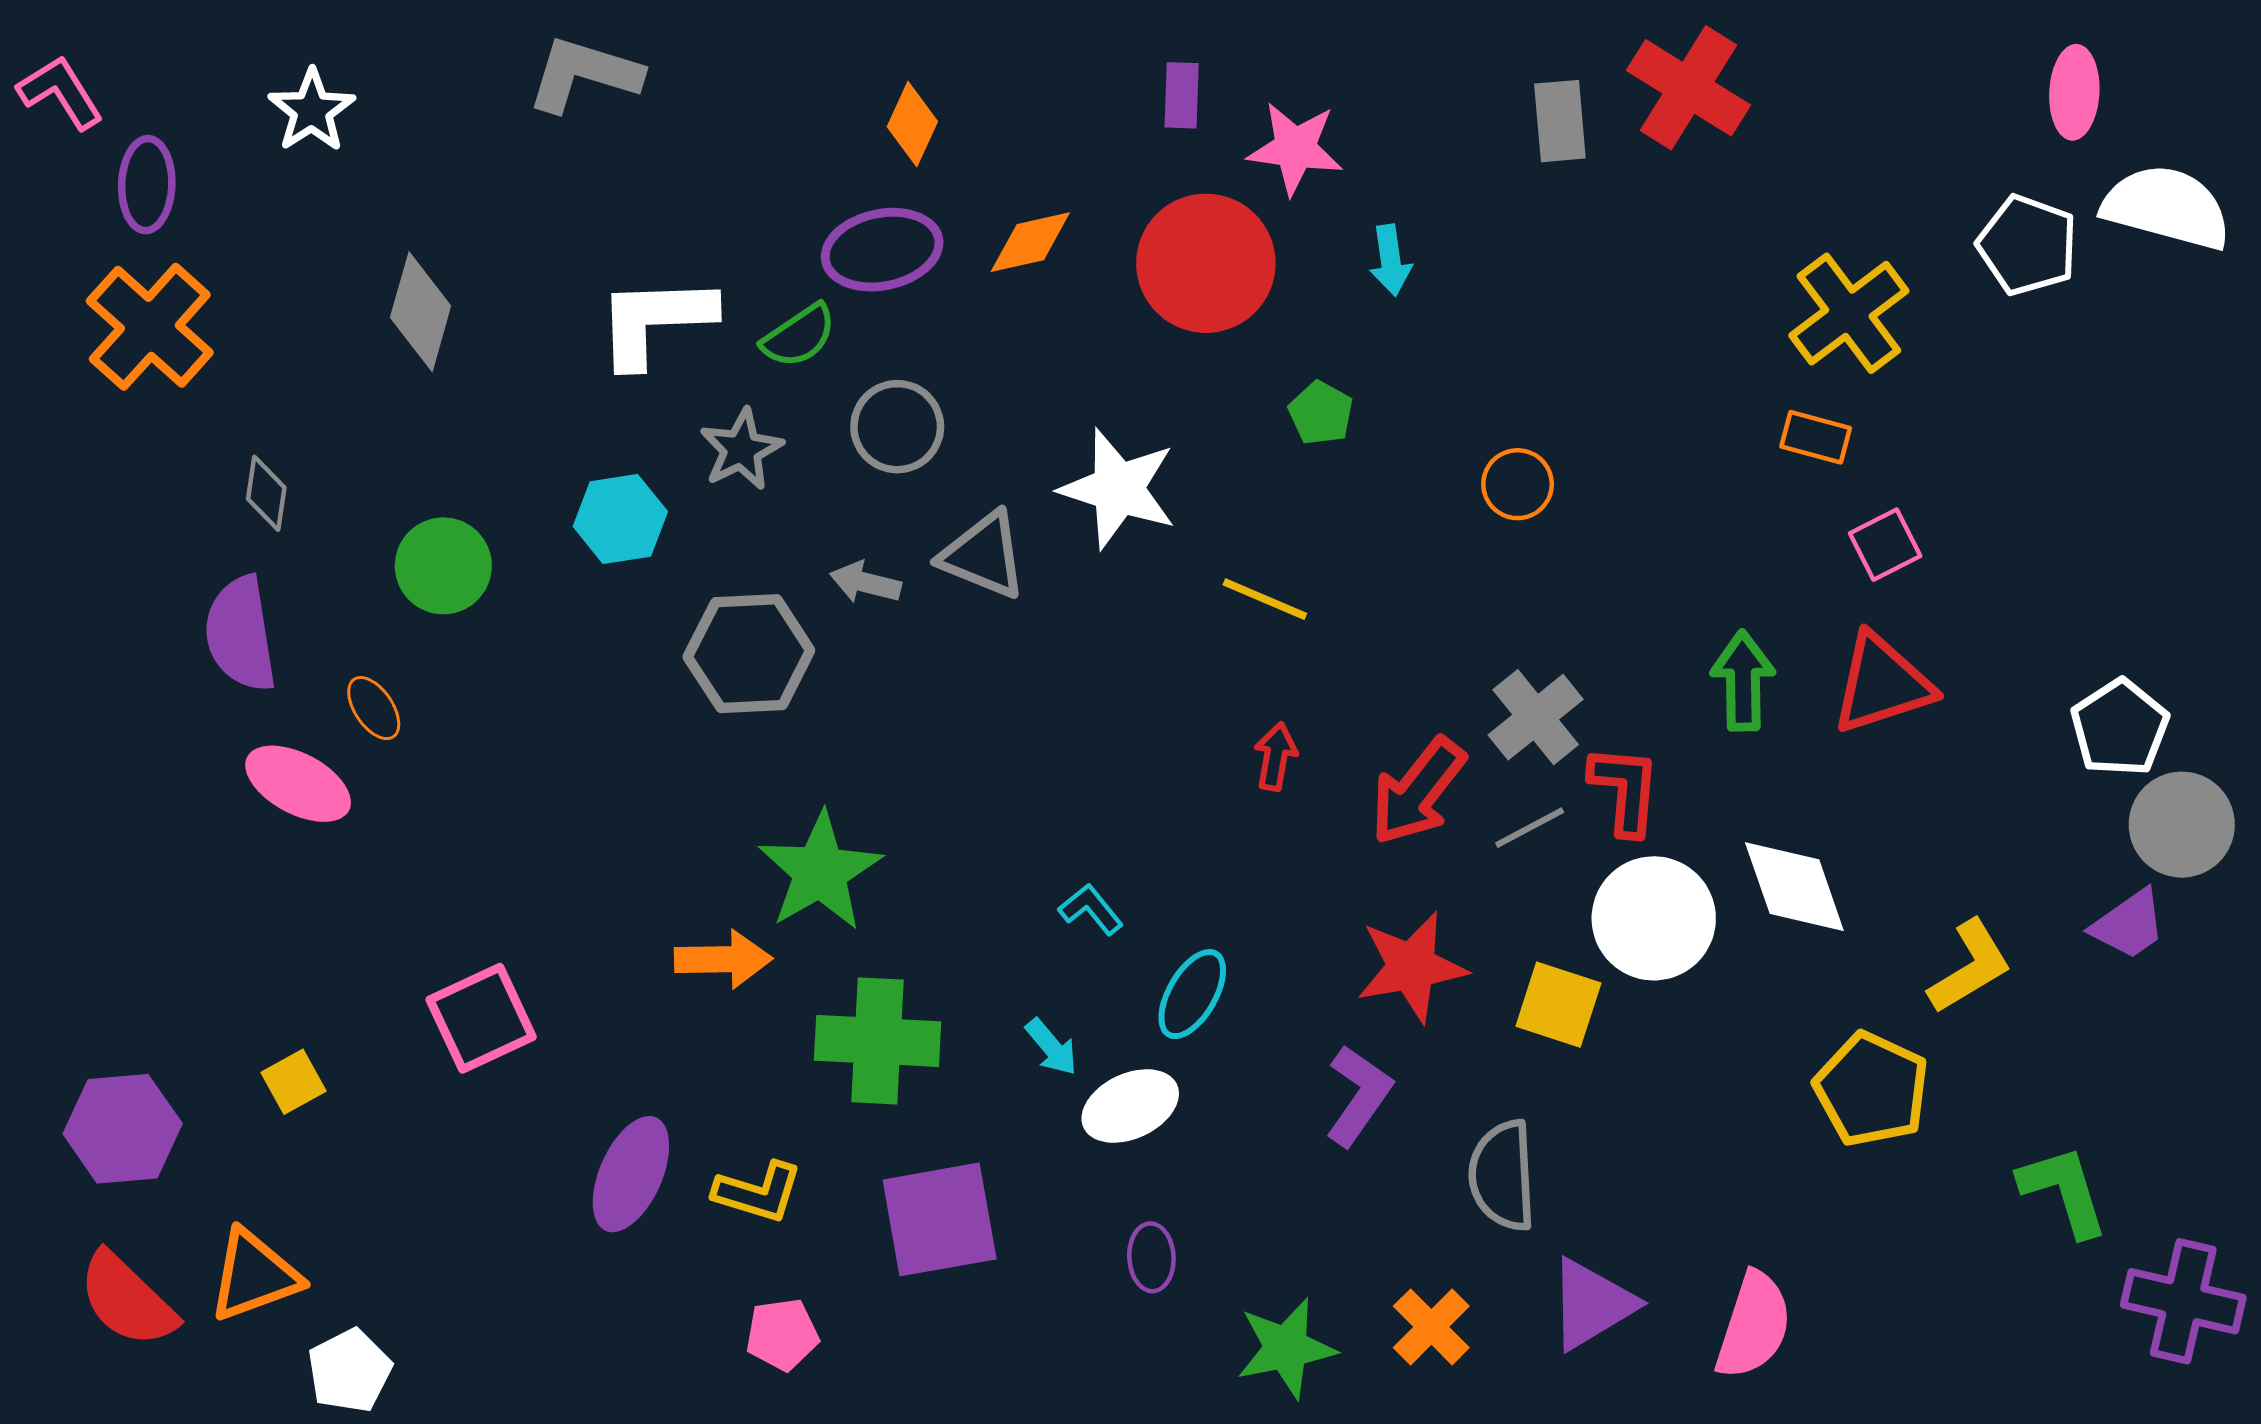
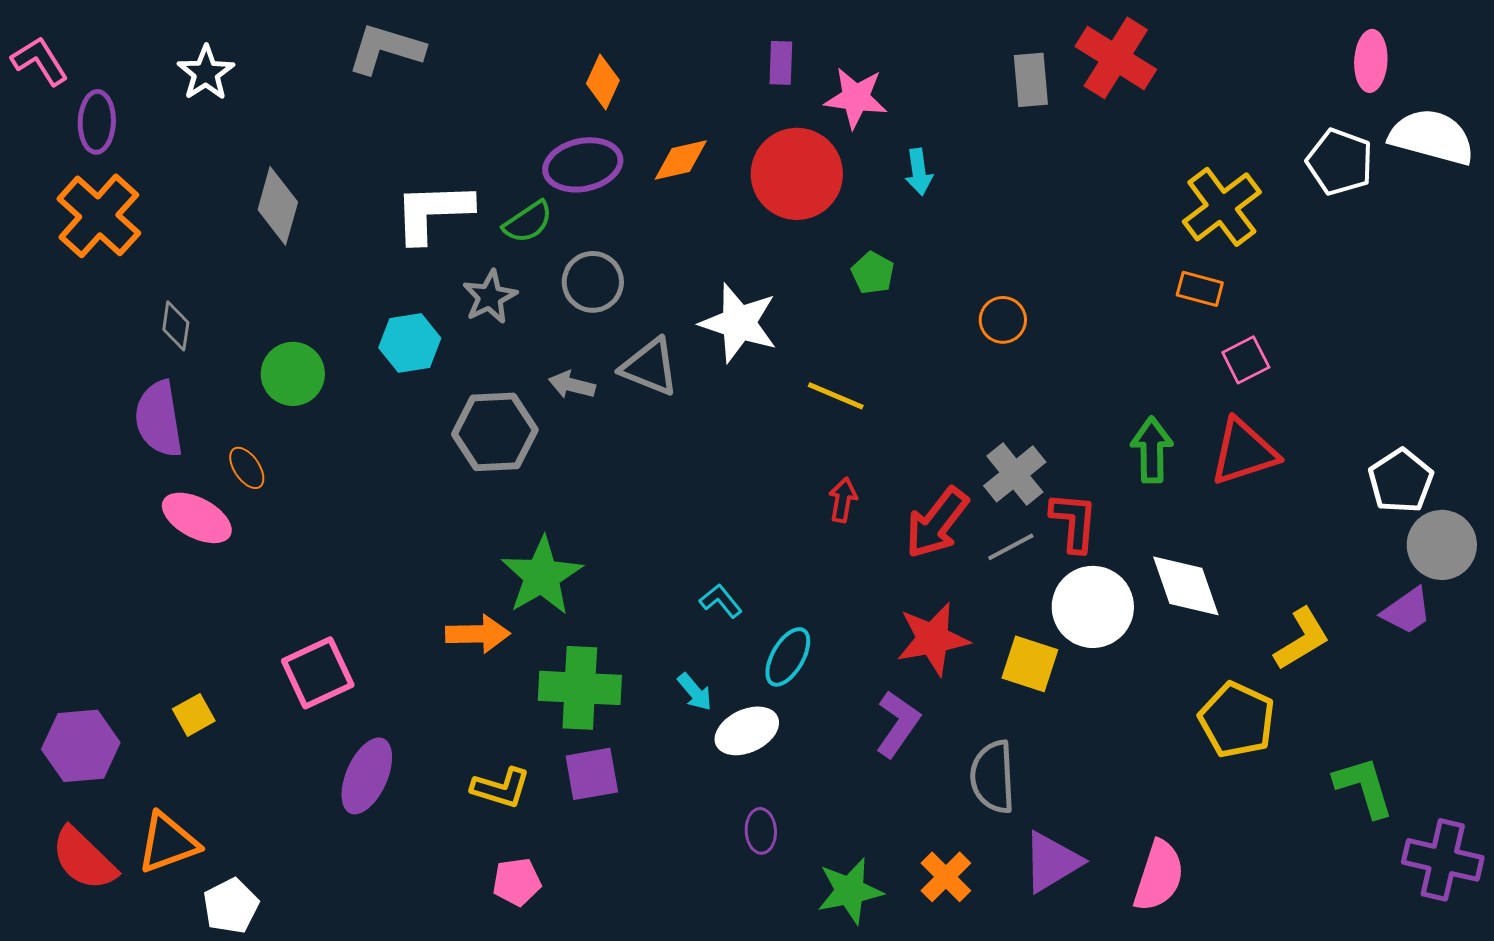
purple ellipse: (631, 1174) -> (367, 776), moved
purple square: (940, 1219) -> (592, 774), moved, size x0.7

